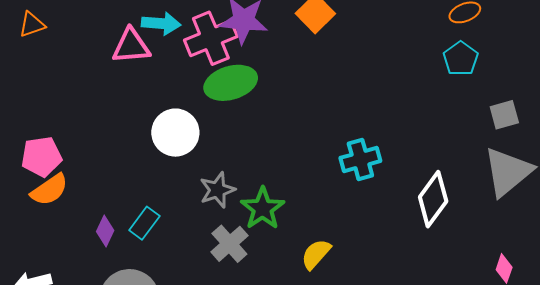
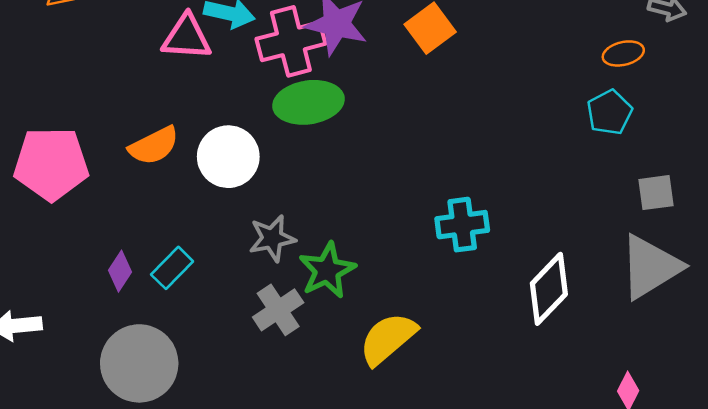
pink pentagon: (41, 157) -> (51, 164), size x1.4
orange semicircle: (49, 190) -> (154, 146), moved
yellow semicircle: (316, 254) -> (388, 339), size x1.4

